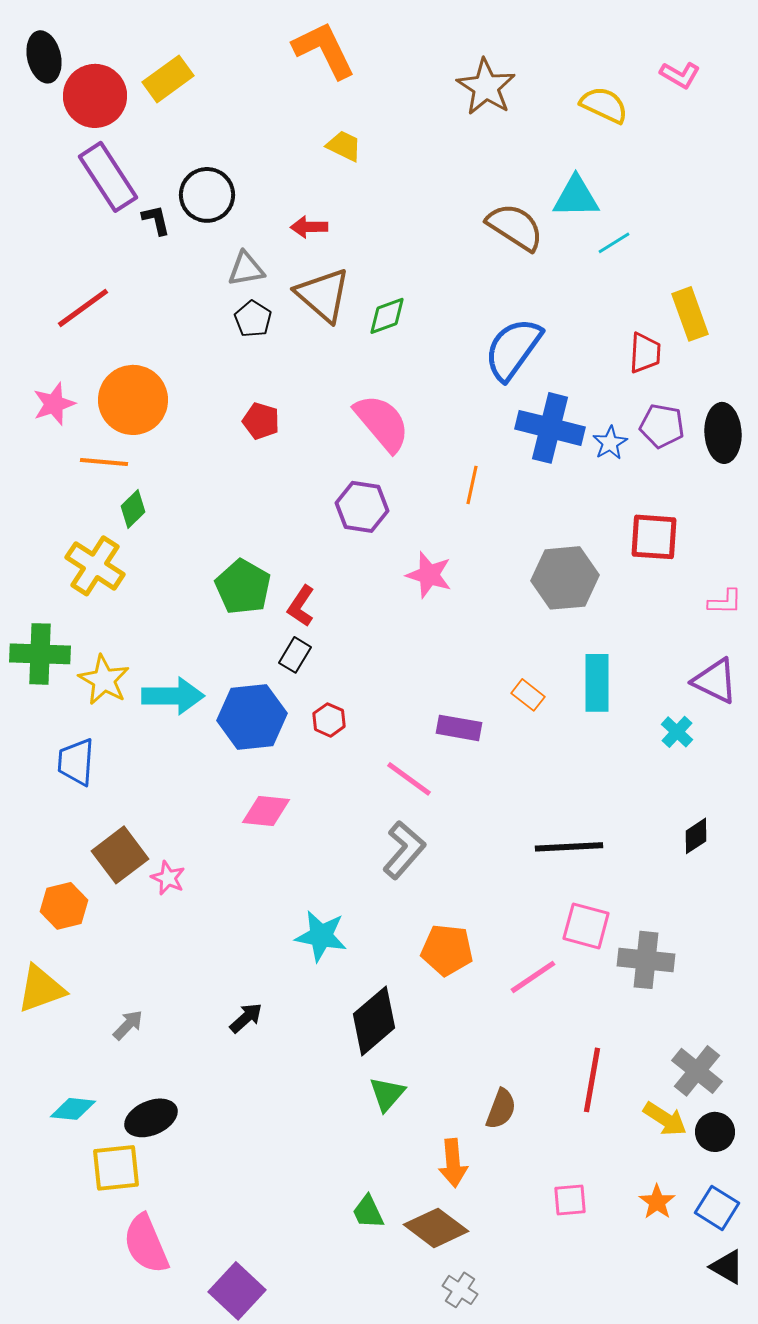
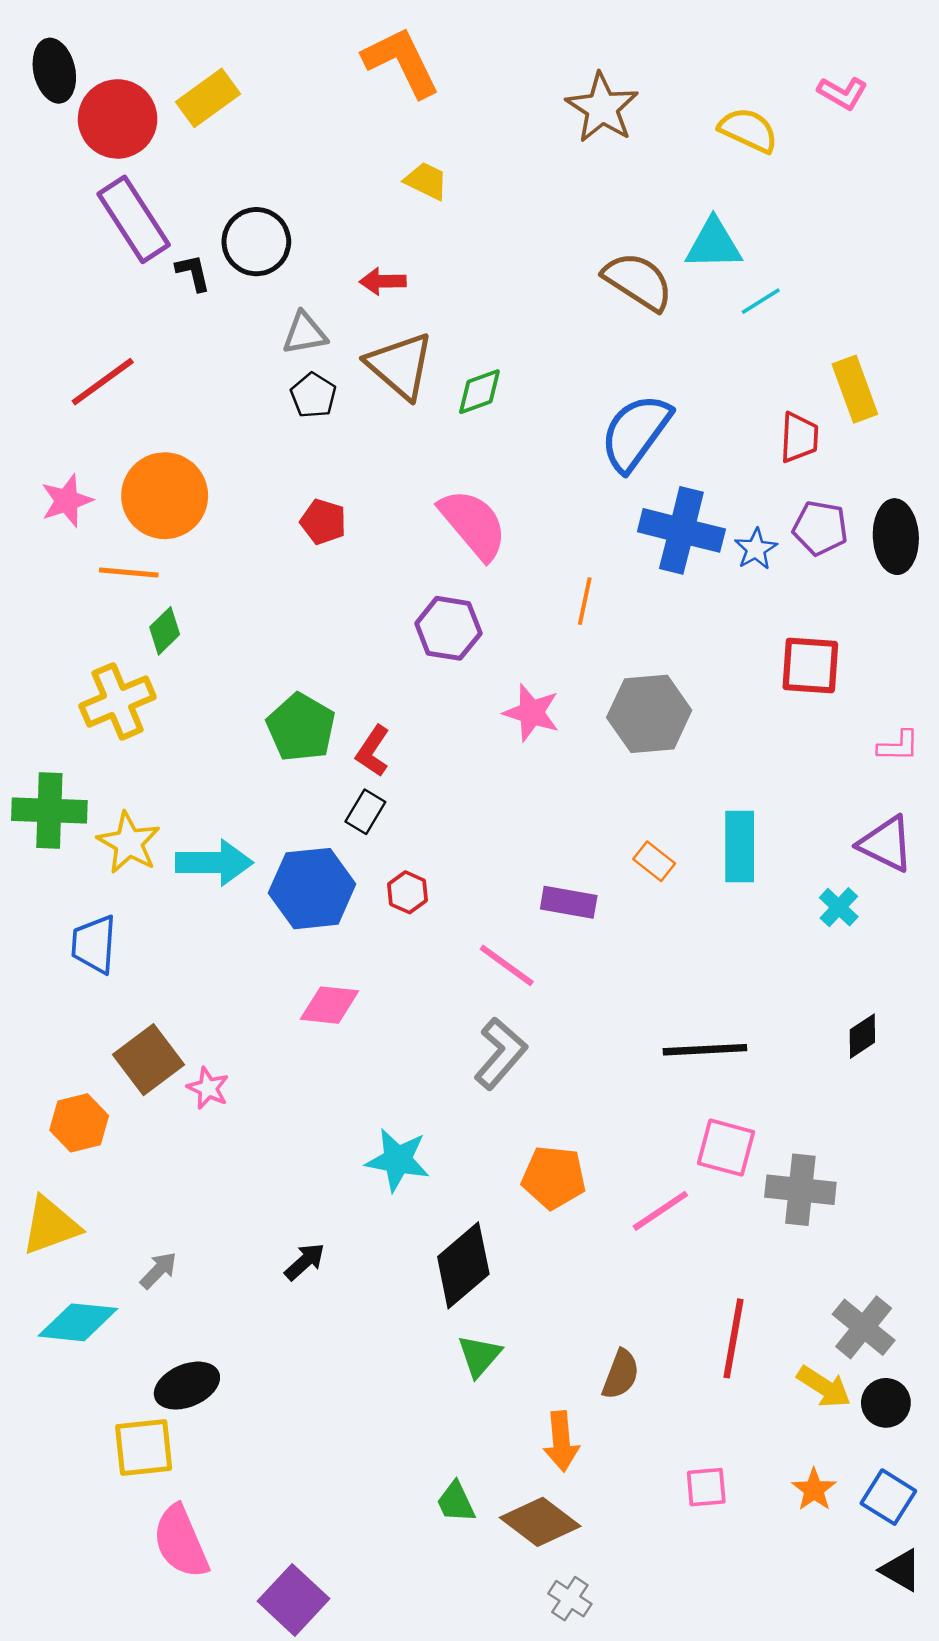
yellow cross: (95, 566) -> (118, 701), turned 34
gray hexagon: (565, 578) -> (649, 714), moved
cyan diamond: (73, 1109) -> (78, 1322), moved, size x1.4

